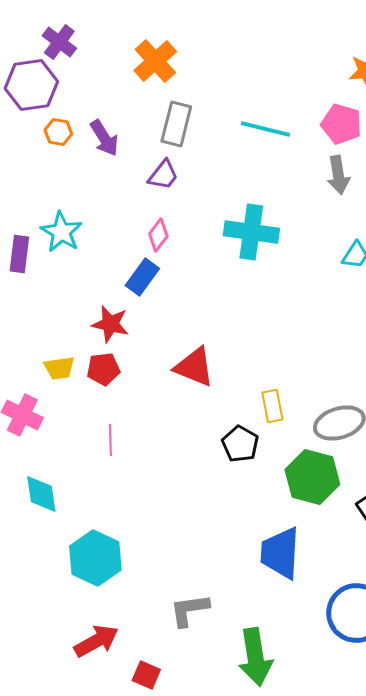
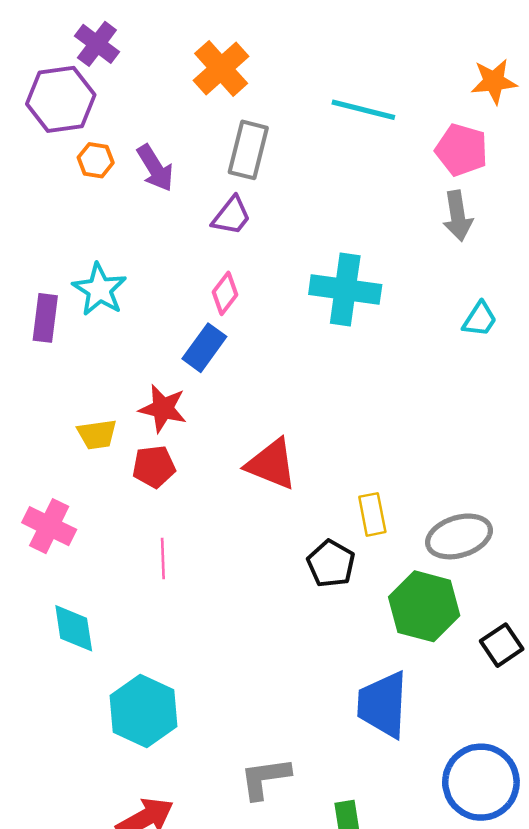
cyan line: (265, 129) -> (363, 110), moved
yellow trapezoid: (59, 368) -> (97, 434), moved

